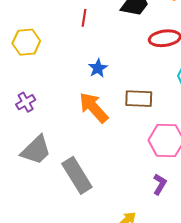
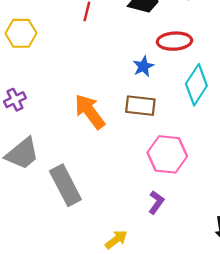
blue star: (98, 68) -> (143, 66), moved

